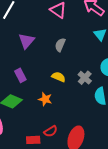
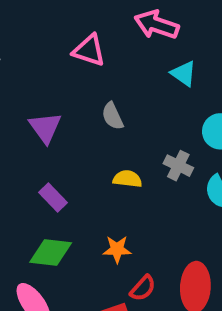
gray semicircle: (60, 45) -> (113, 116), turned -32
orange star: (45, 99) -> (117, 249), moved

